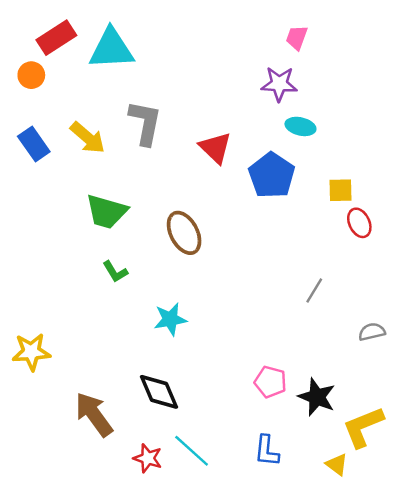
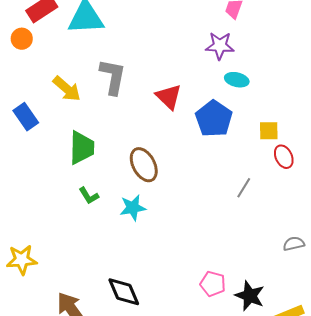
blue rectangle: (34, 144) -> (26, 117), moved
green trapezoid: (106, 212) -> (82, 148), turned -105
gray line: (314, 290) -> (244, 188), moved
cyan star: (170, 319) -> (133, 208), moved

